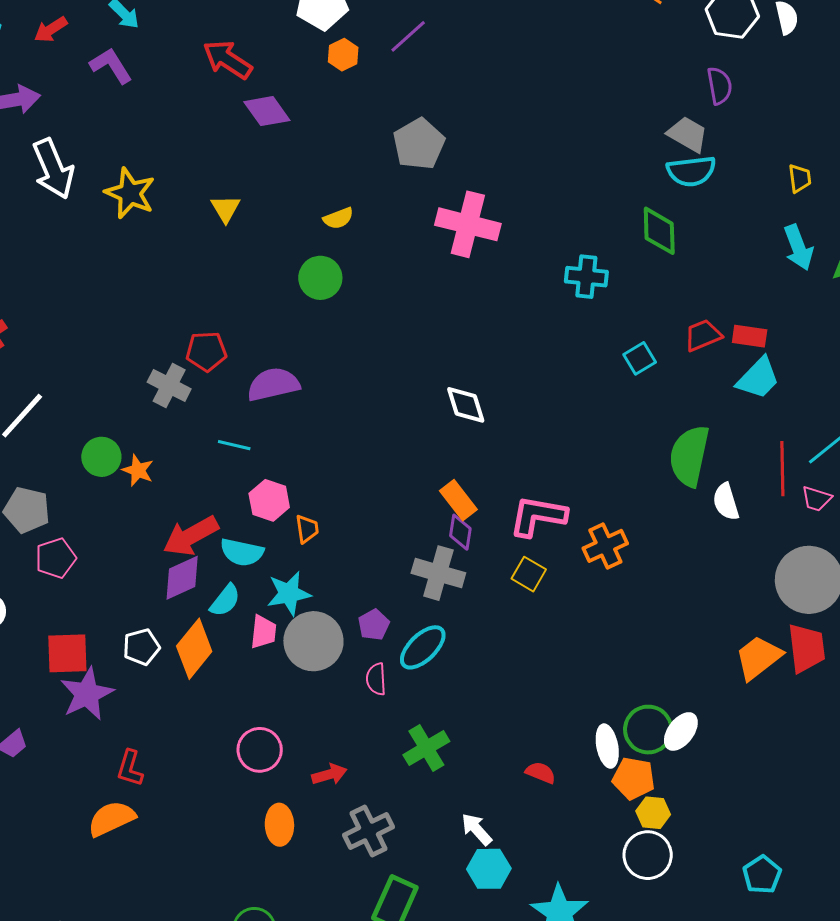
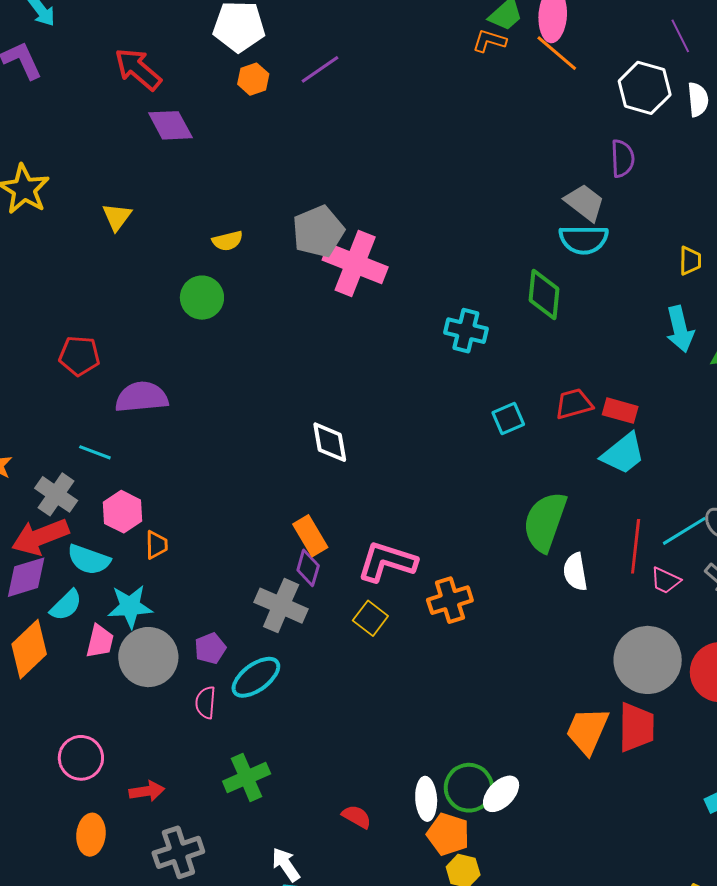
gray pentagon: (419, 144) -> (318, 231), moved
gray cross: (169, 385) -> (56, 494), moved
orange trapezoid: (758, 658) -> (587, 731), turned -36

